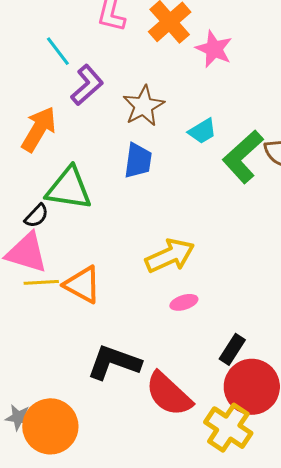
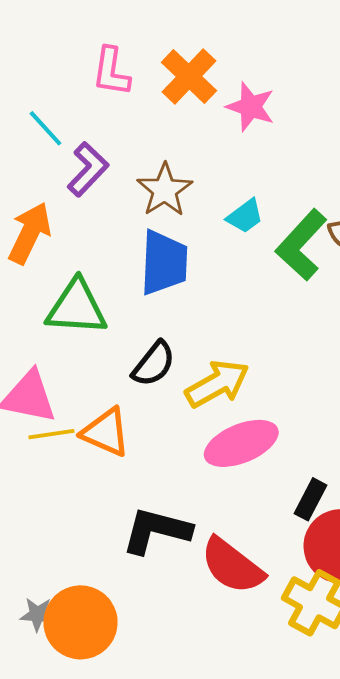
blue trapezoid: (138, 161) -> (164, 263), size x1.4
black semicircle: (36, 216) -> (154, 364), moved, size x1.4
pink ellipse: (184, 302) -> (241, 443), size x2.0

